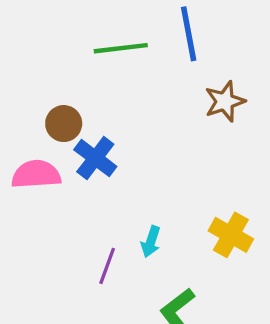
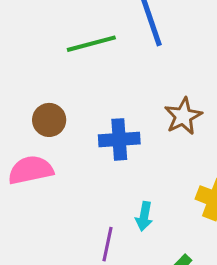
brown star: (225, 101) -> (183, 116), moved
blue cross: (95, 158) -> (119, 139), moved, turned -33

